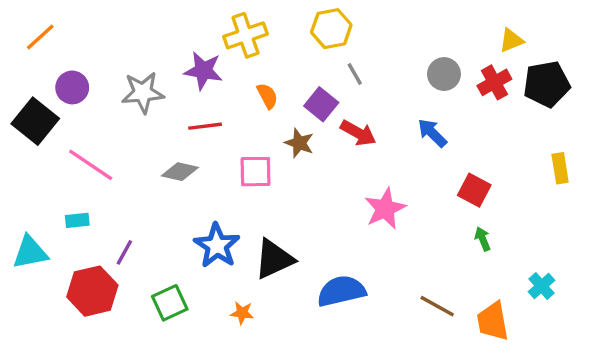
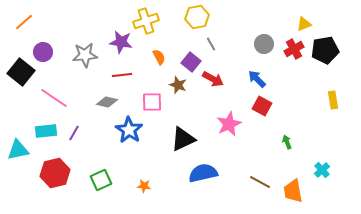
red square: (474, 190) -> (262, 106), moved
cyan rectangle: (77, 220) -> (46, 131), size x1.5
blue star: (217, 246) -> (129, 130), moved
purple line: (124, 252) -> (74, 133), moved
black triangle: (274, 259) -> (183, 139), moved

